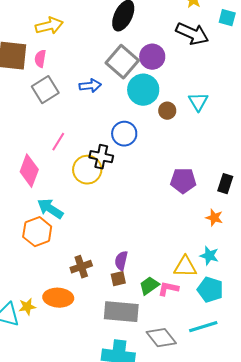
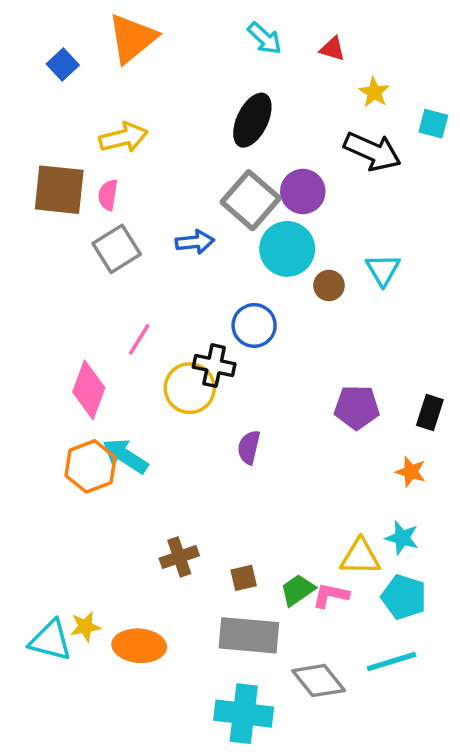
orange hexagon: (37, 232) -> (90, 466), moved
purple semicircle: (121, 261) -> (249, 447), moved
orange ellipse: (58, 298) -> (139, 646), moved

